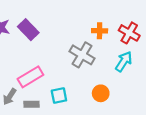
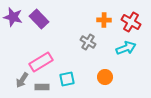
gray cross: (82, 55) -> (88, 42), size x0.7
cyan arrow: (124, 61) -> (126, 48), turned 36

